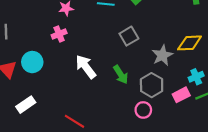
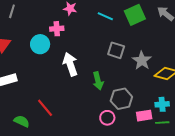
gray square: (129, 36) -> (116, 50), turned 30
gray star: (162, 55) -> (142, 61), moved, turned -30
cyan circle: (32, 62) -> (40, 44), moved

